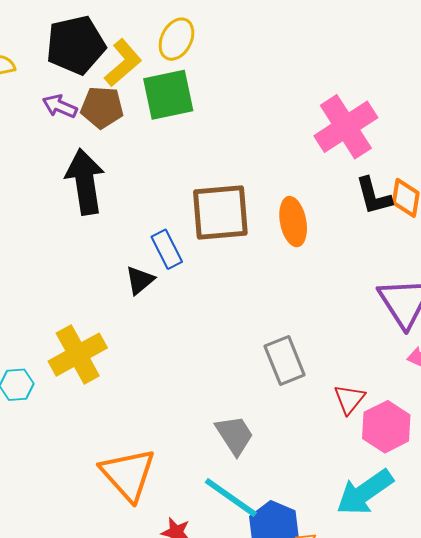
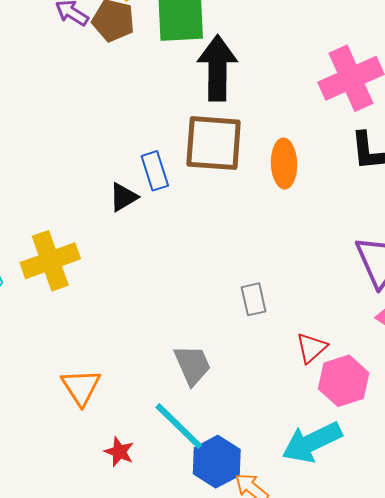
black arrow: (85, 182) -> (217, 68), moved
gray rectangle: (285, 360) -> (254, 299), size x0.7
orange triangle: (128, 474) -> (81, 387), size x0.7

